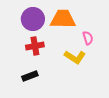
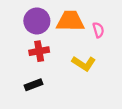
pink semicircle: (88, 38) -> (98, 30), moved

